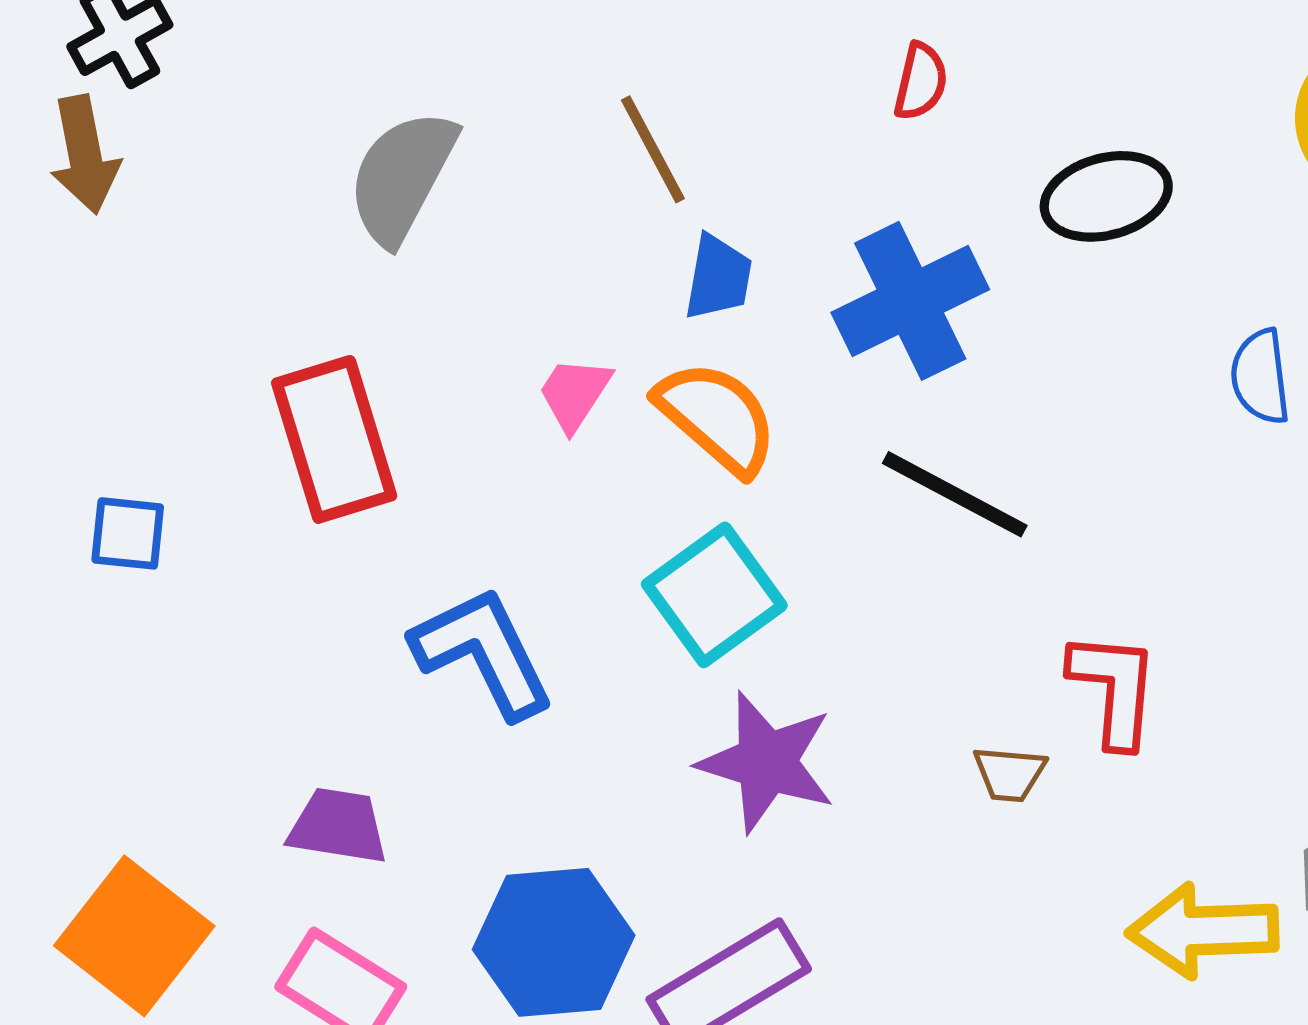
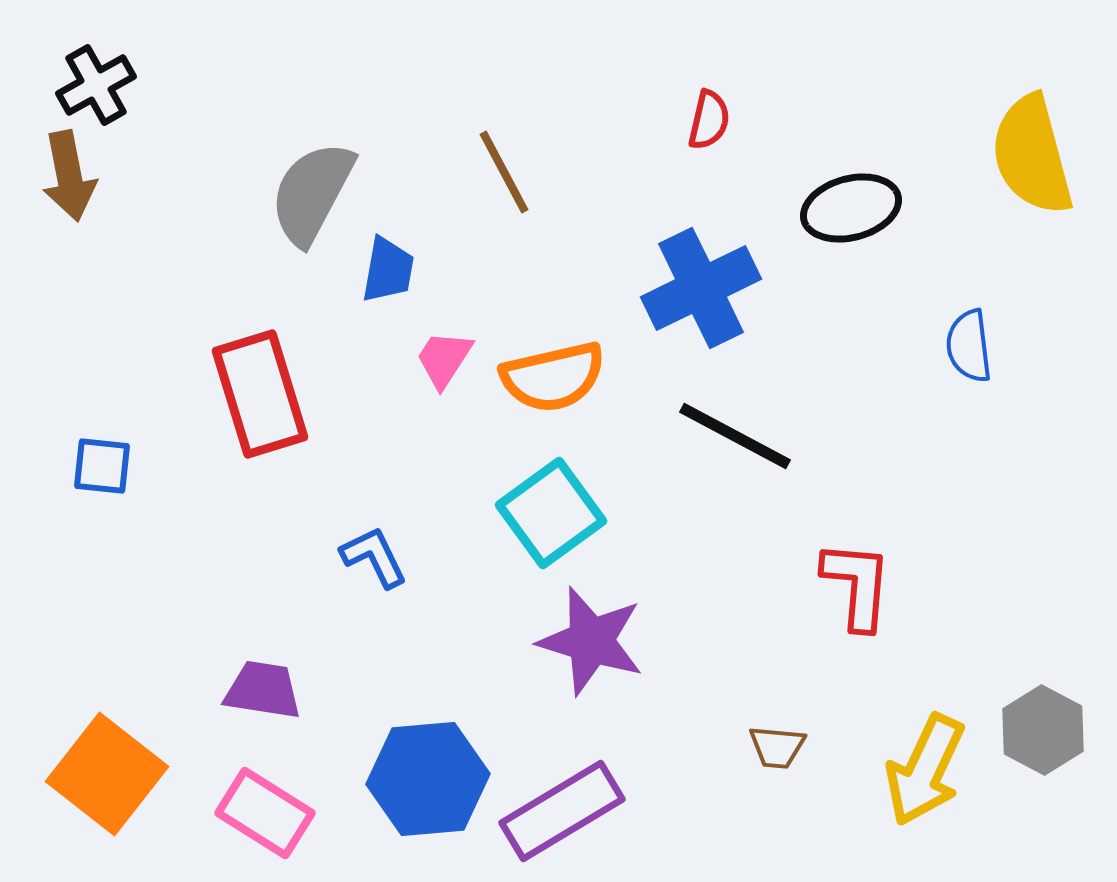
blue trapezoid: (718, 277) -> (388, 270), moved
orange semicircle: (717, 417) -> (553, 377), turned 126
blue L-shape: (483, 652) -> (374, 557), size x0.6
brown trapezoid: (1010, 774) -> (777, 747), moved
yellow arrow: (1203, 931) -> (925, 770), turned -63

